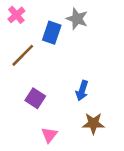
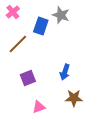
purple square: (35, 98) -> (28, 78), turned 35
pink triangle: (49, 135) -> (39, 107), turned 32

